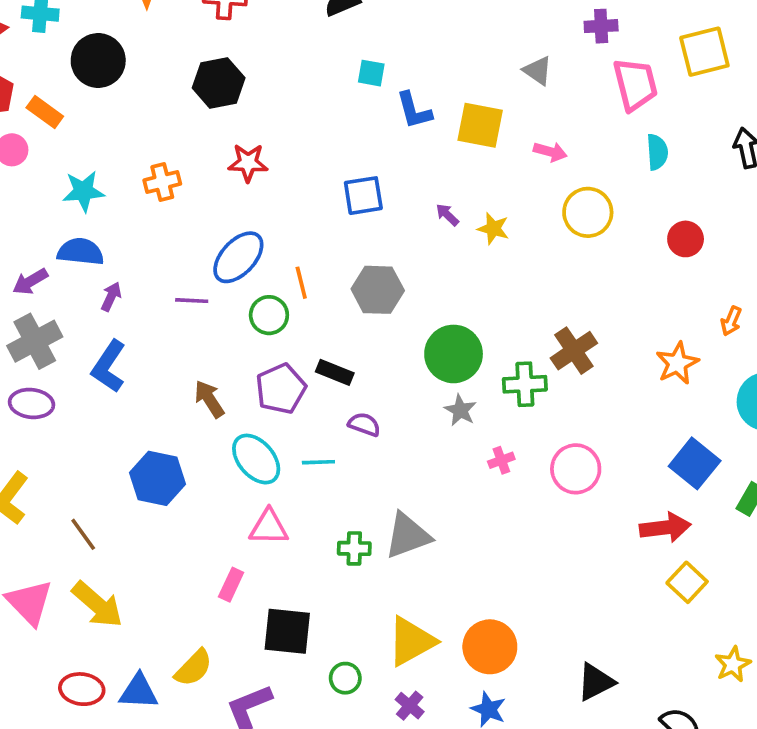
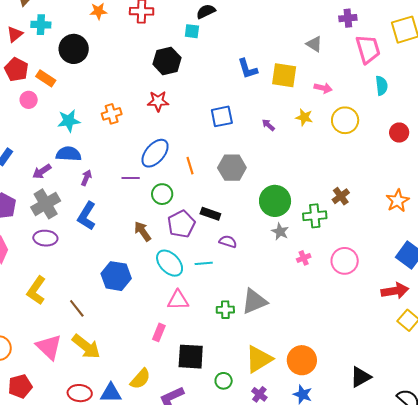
cyan square: (371, 73) -> (192, 31), moved
black hexagon: (219, 83) -> (167, 61), moved
yellow star: (493, 229) -> (304, 117), moved
green circle: (269, 315) -> (162, 194), moved
brown cross: (574, 351) -> (341, 196), size x0.7

